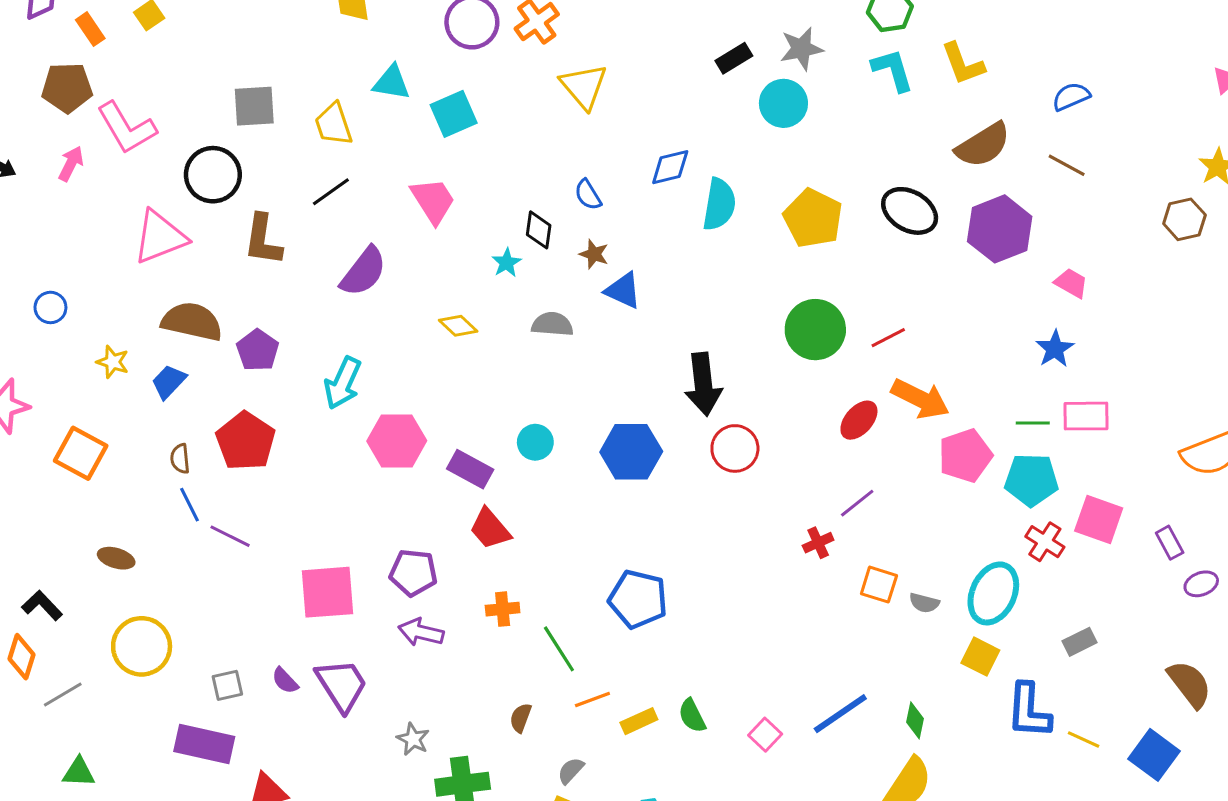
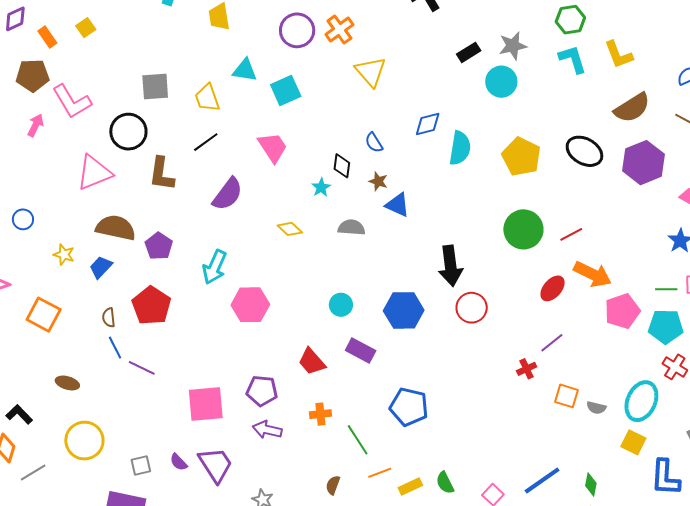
purple rectangle: (470, 469) -> (361, 350), moved

